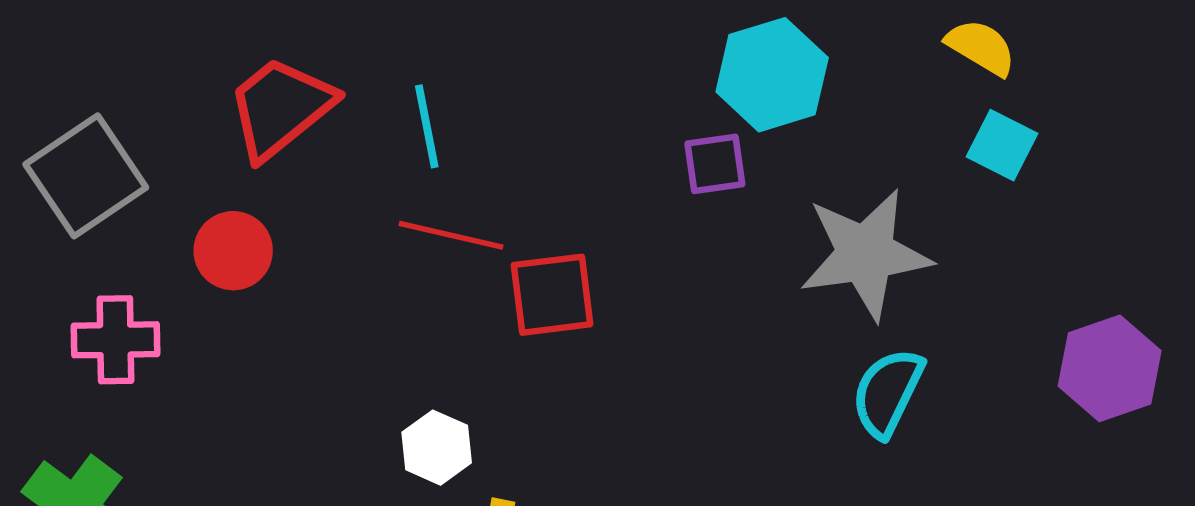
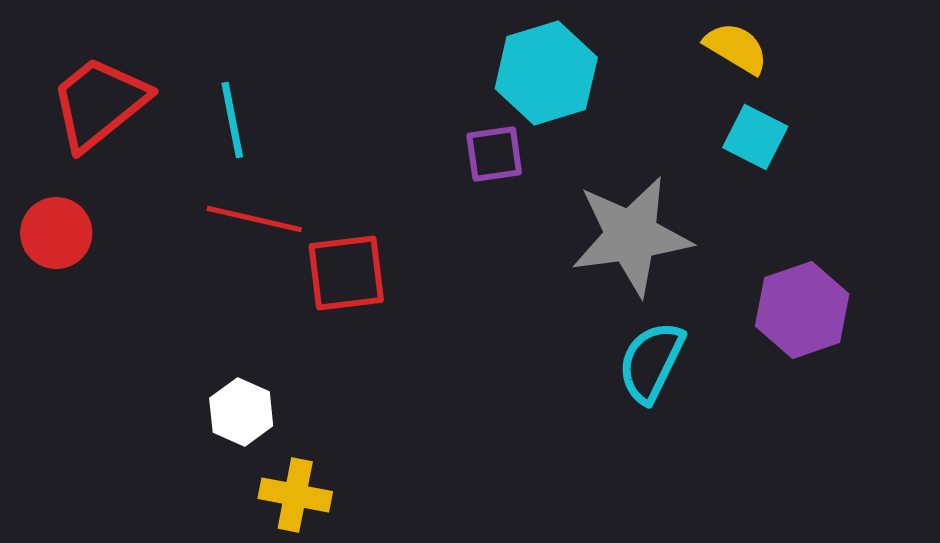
purple hexagon: (1110, 368) -> (802, 310), moved

